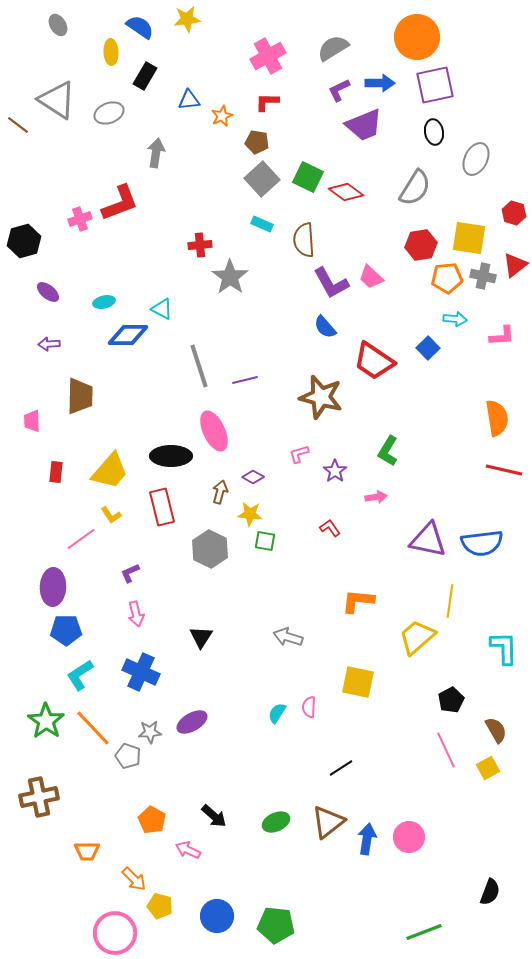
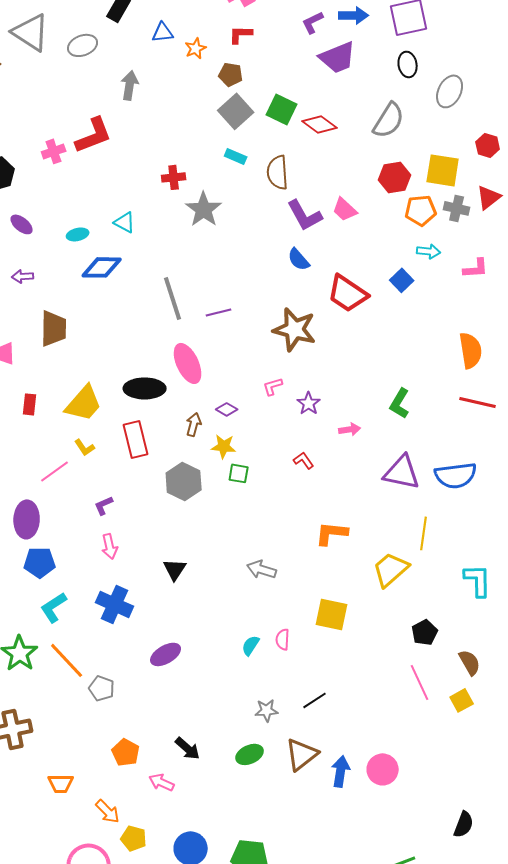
cyan triangle: (162, 309) -> (125, 222), moved
green L-shape: (388, 451) -> (400, 403), moved
gray star: (150, 732) -> (267, 710), moved

